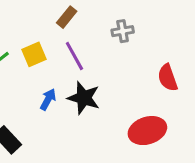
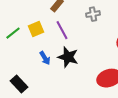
blue arrow: (48, 99) -> (45, 58), turned 120

